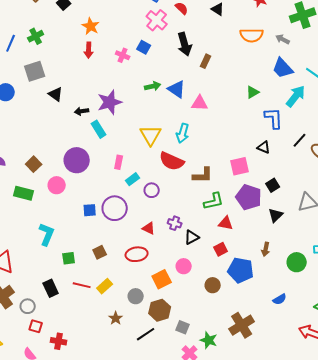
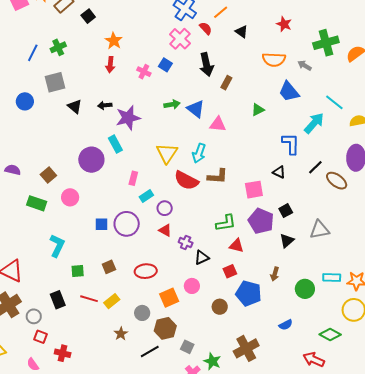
blue trapezoid: (283, 68) -> (289, 92), moved
green triangle: (253, 92) -> (258, 110), moved
black arrow: (82, 111) -> (105, 105), moved
purple circle: (77, 160) -> (91, 160), moved
brown L-shape: (203, 175) -> (218, 176), moved
red triangle: (149, 228) -> (165, 230), moved

